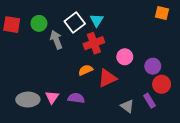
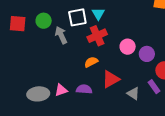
white square: (75, 23) -> (77, 17), turned 30
purple circle: (153, 66) -> (147, 54), moved
red triangle: (107, 78) -> (111, 79), moved
pink triangle: (52, 97) -> (61, 90), turned 40

